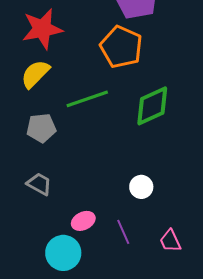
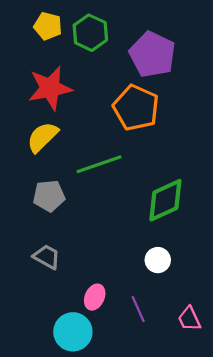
green diamond: (152, 106) -> (165, 200), moved
pink ellipse: (83, 221) -> (95, 297), turned -40

